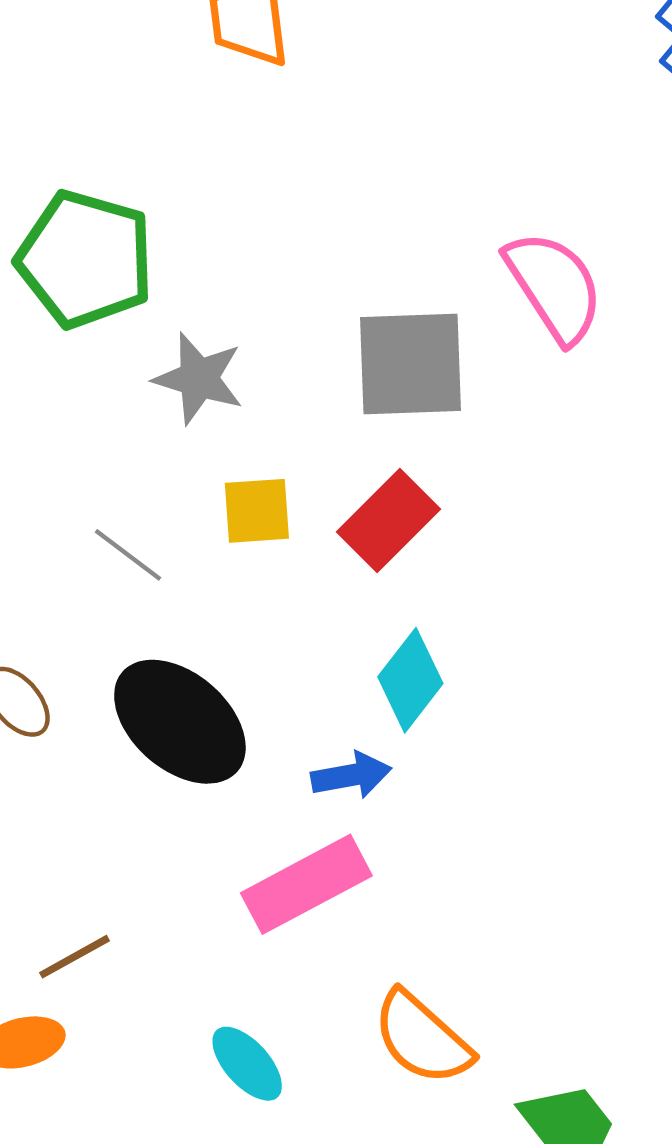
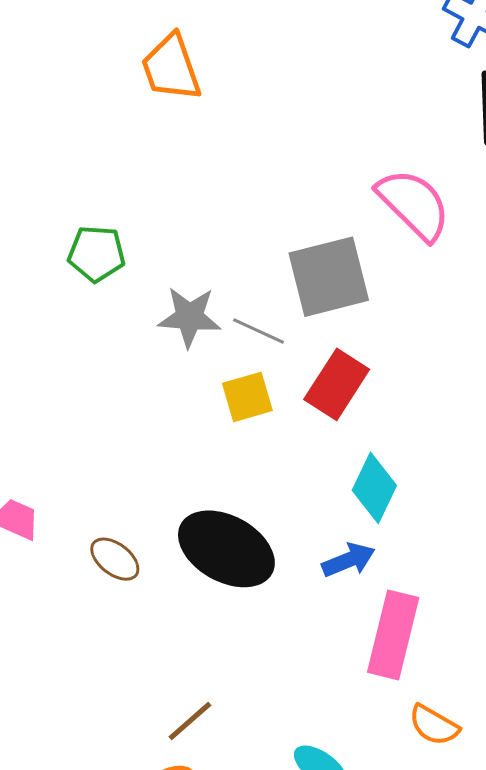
green pentagon: (85, 259) -> (96, 254), size x0.6
gray line: (128, 555) -> (259, 331), moved
pink rectangle: (306, 884) -> (393, 635), moved, turned -36
orange semicircle: (422, 1038) -> (434, 725), size x0.7

